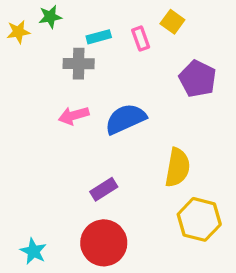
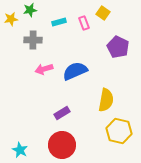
gray cross: (79, 64) -> (33, 40), moved

